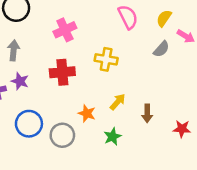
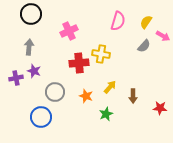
pink semicircle: (128, 17) -> (118, 21), turned 42
red cross: (62, 72) -> (79, 63), moved
blue circle: (29, 124) -> (41, 117), moved
gray circle: (62, 135) -> (55, 92), moved

